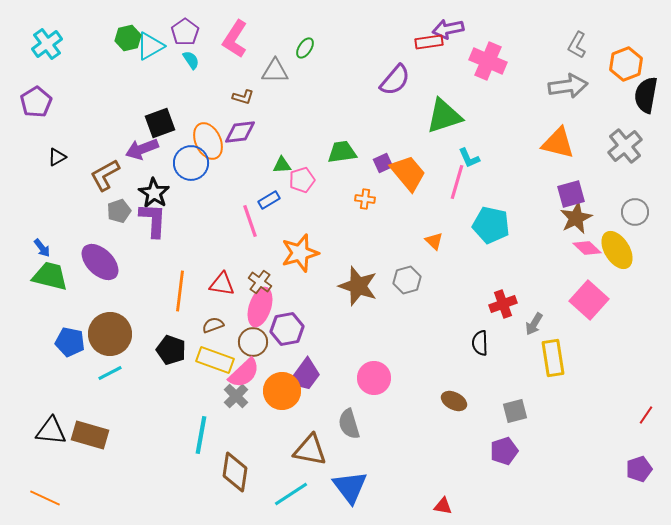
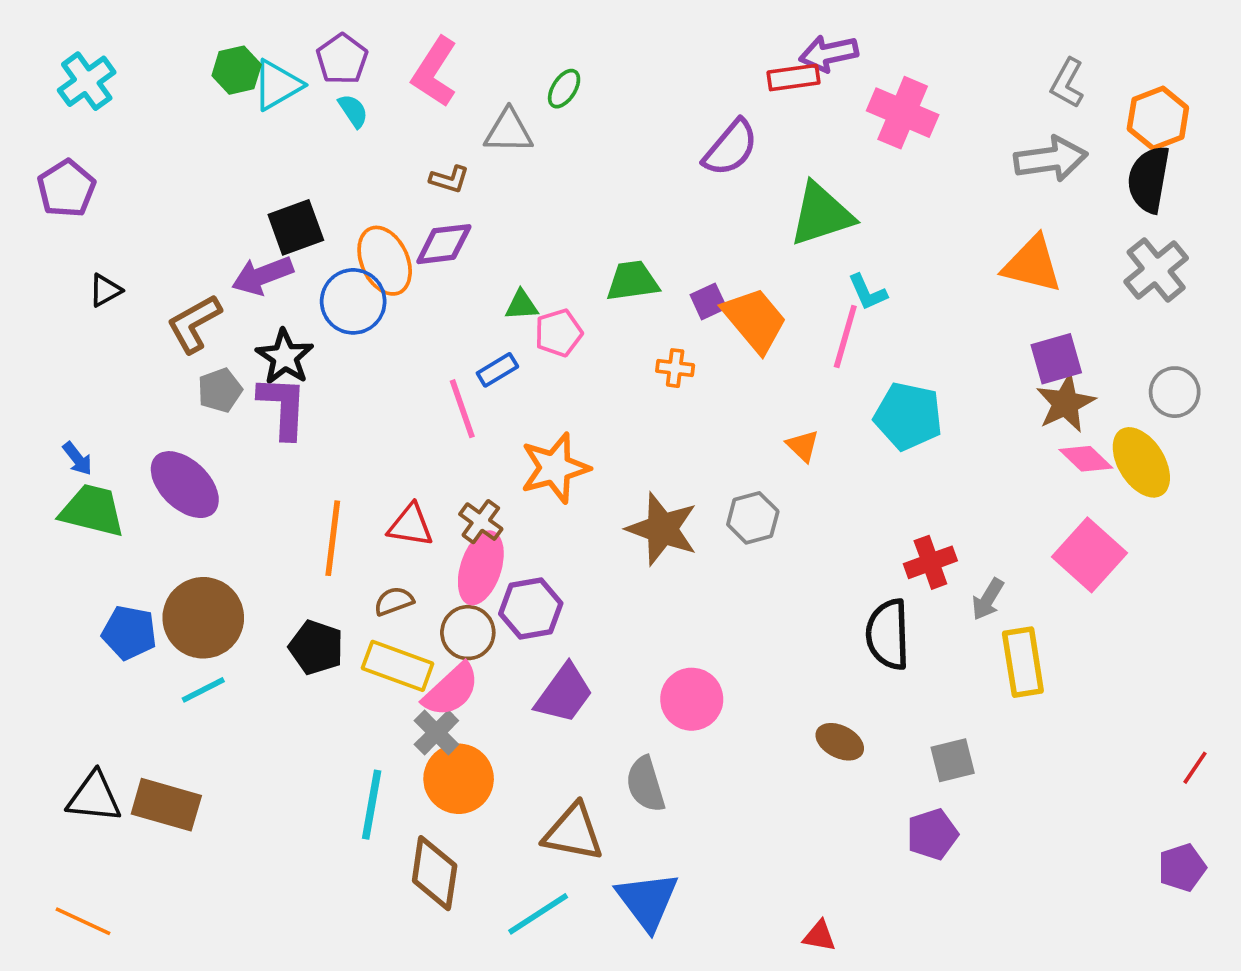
black semicircle: (646, 95) -> (1149, 179), moved
black semicircle: (480, 343) -> (888, 634), size x1.5
orange circle: (282, 391) -> (459, 779), moved

